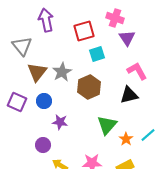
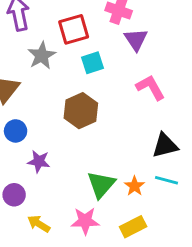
gray star: (62, 72) -> (42, 56), moved
black triangle: (129, 95) -> (165, 145), moved
green triangle: (107, 125) -> (101, 185), moved
cyan line: (148, 135) -> (166, 180), turned 56

